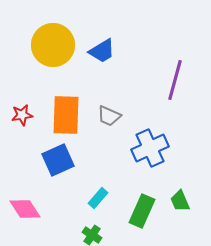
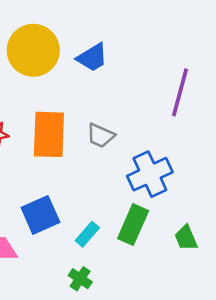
blue square: (58, 160) -> (40, 215), moved
green rectangle: (142, 211) -> (133, 225), moved

